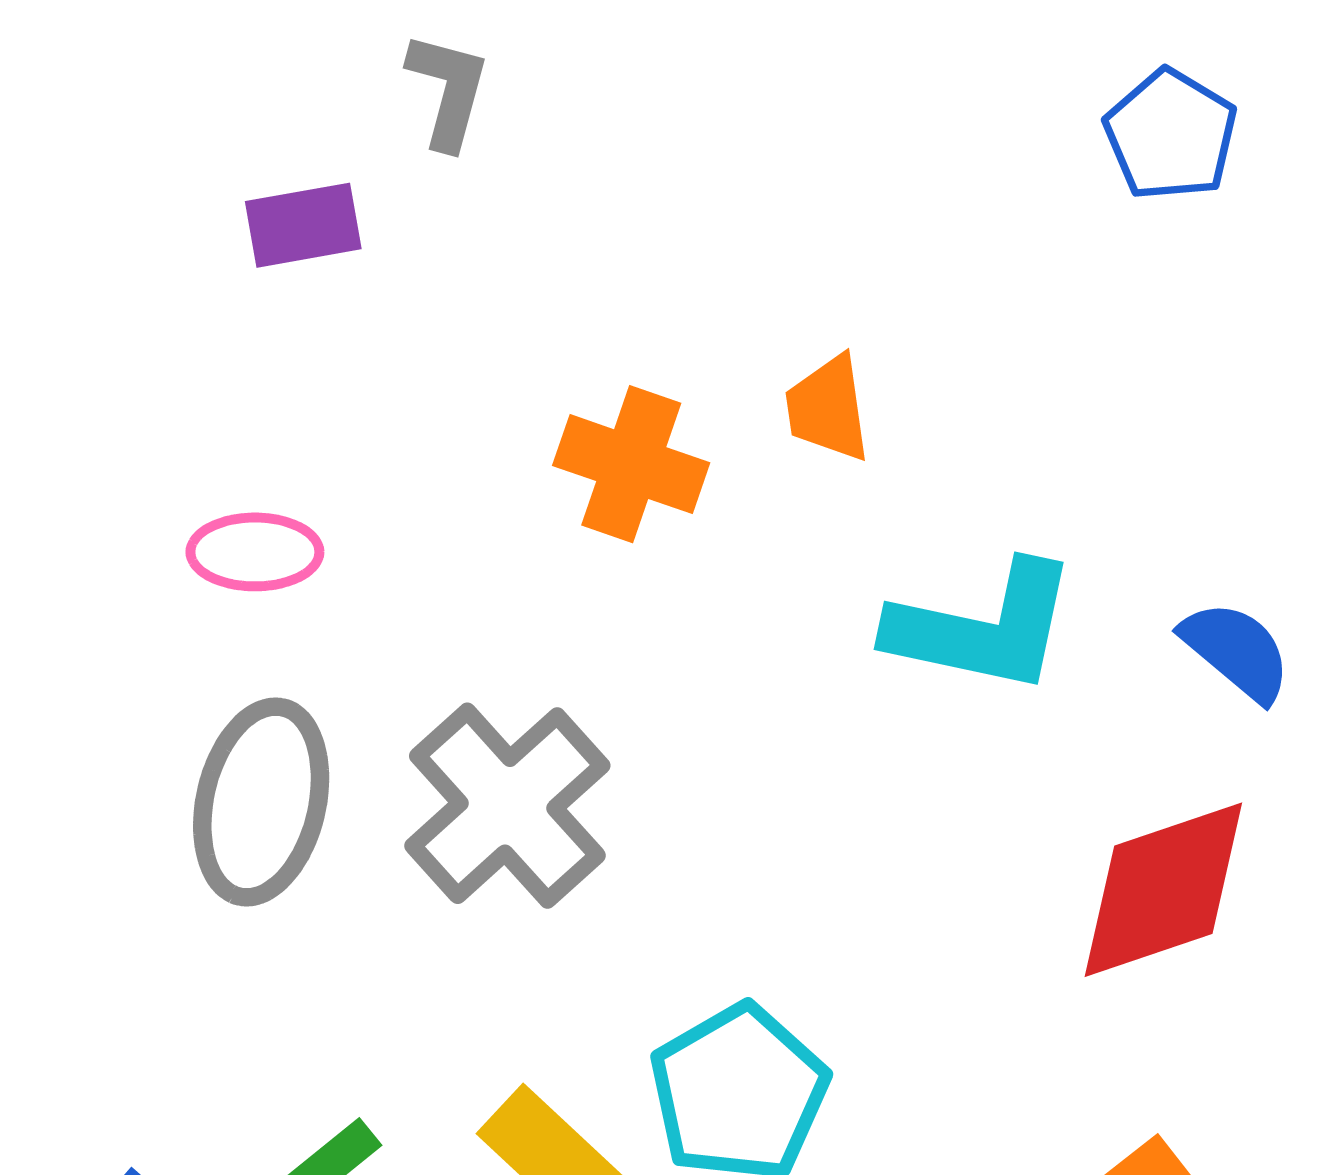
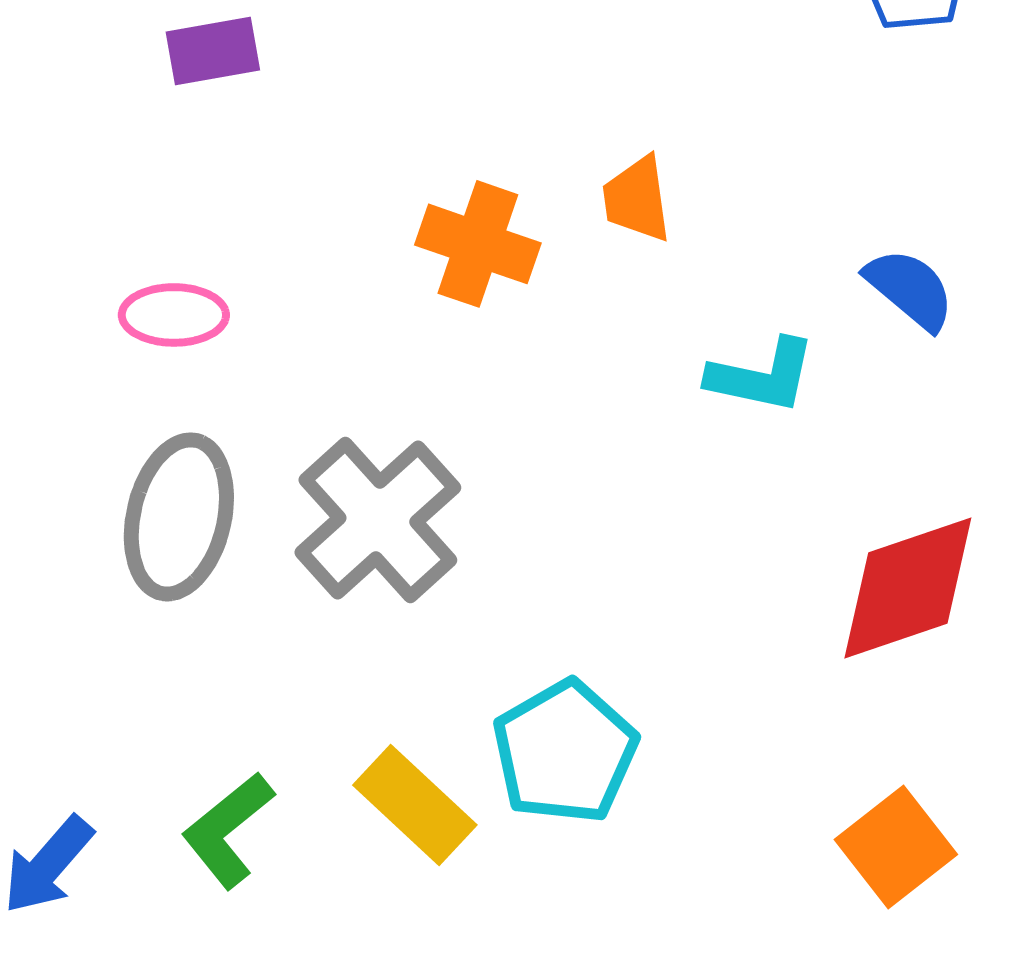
cyan L-shape: (983, 627) -> (762, 376), size x0.7
blue semicircle: (1236, 651) -> (910, 289), moved

